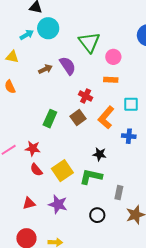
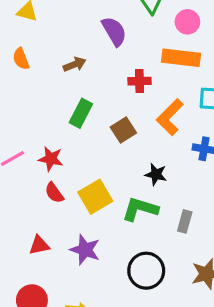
brown arrow: (45, 69) -> (75, 64), moved
orange rectangle: (111, 80) -> (181, 58), size x1.6
red cross: (86, 96) -> (140, 81), turned -32
brown square: (78, 118) -> (123, 130), moved
gray rectangle: (119, 193) -> (185, 221), moved
black circle: (97, 215) -> (146, 271), size x1.5

